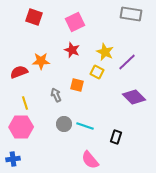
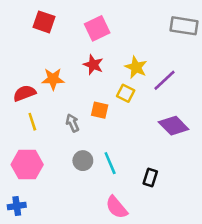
gray rectangle: (131, 14) -> (184, 26), moved
yellow line: (25, 103) -> (32, 122), moved
cyan line: (85, 126) -> (110, 163), turned 48

